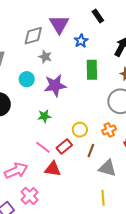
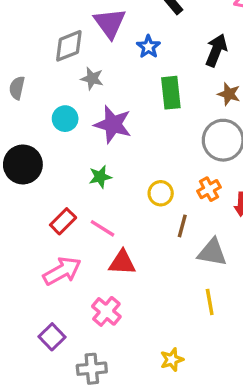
purple star: (55, 85) -> (113, 124), turned 30
red rectangle: (64, 146) -> (63, 221), moved
pink cross: (29, 196) -> (106, 311), moved

